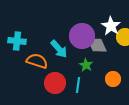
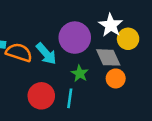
gray diamond: (97, 45) -> (108, 57), moved
orange semicircle: (37, 61) -> (19, 52), moved
orange circle: (113, 79) -> (116, 78), moved

